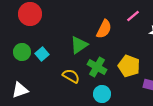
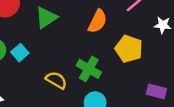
green triangle: (79, 45) -> (46, 17), moved
yellow pentagon: (129, 66) -> (129, 49), moved

